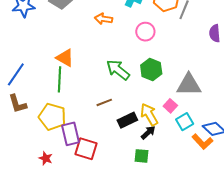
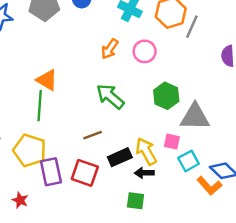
orange arrow: (104, 19) -> (110, 49), moved, turned -66
green hexagon: (151, 69) -> (166, 96), moved
pink square: (170, 106) -> (172, 142), turned -32
black arrow: (148, 133) -> (144, 173), turned -140
red square: (86, 149) -> (85, 173), moved

